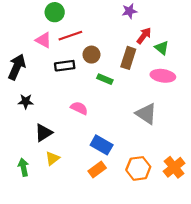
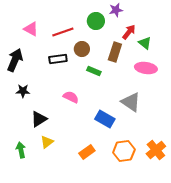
green circle: (55, 12) -> (96, 21), moved
pink triangle: (44, 40) -> (31, 29), moved
blue rectangle: (102, 145) -> (105, 119), moved

